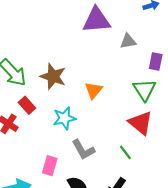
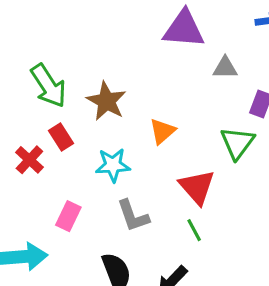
red triangle: (141, 123) -> (197, 187), moved
pink rectangle: (50, 166) -> (68, 216), moved

